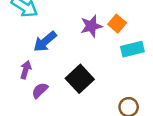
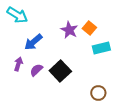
purple star: (91, 26) -> (69, 30), turned -30
purple semicircle: (40, 90) -> (36, 70), moved

